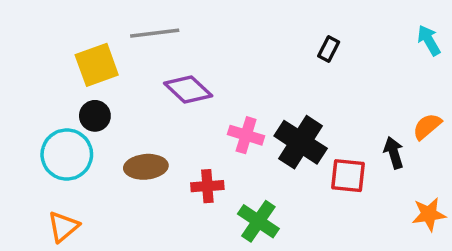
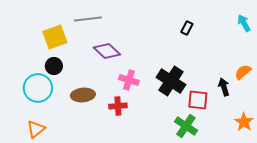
pink cross: (246, 135) -> (129, 80), moved
orange star: (429, 214) -> (244, 122), turned -30
green cross: (258, 221) -> (186, 126), moved

